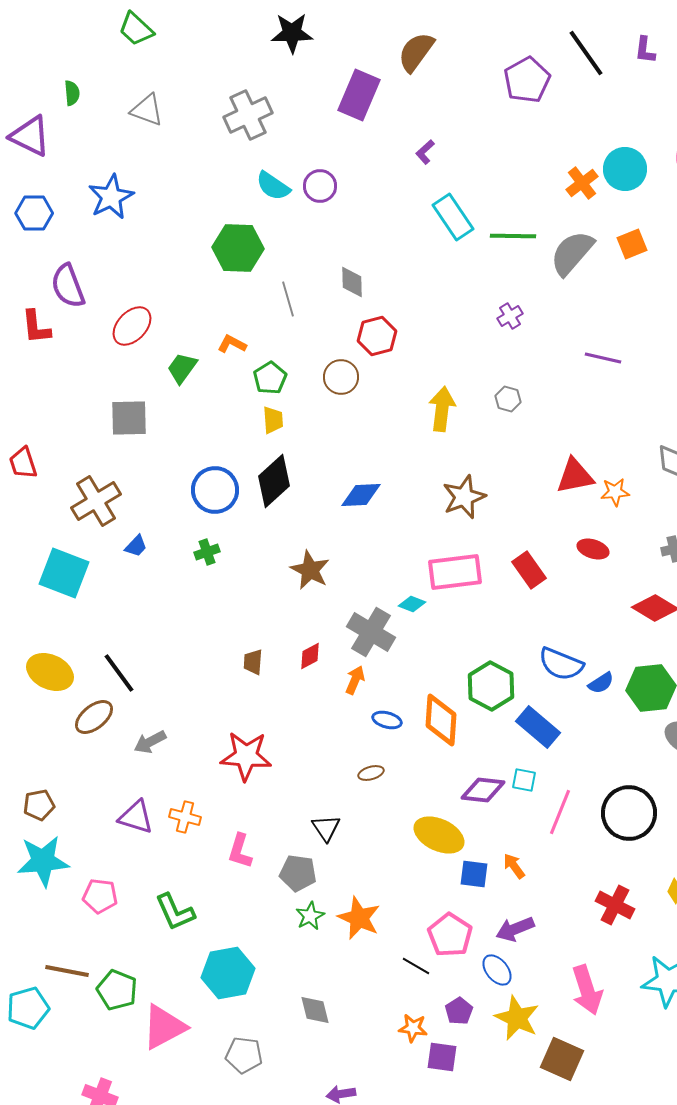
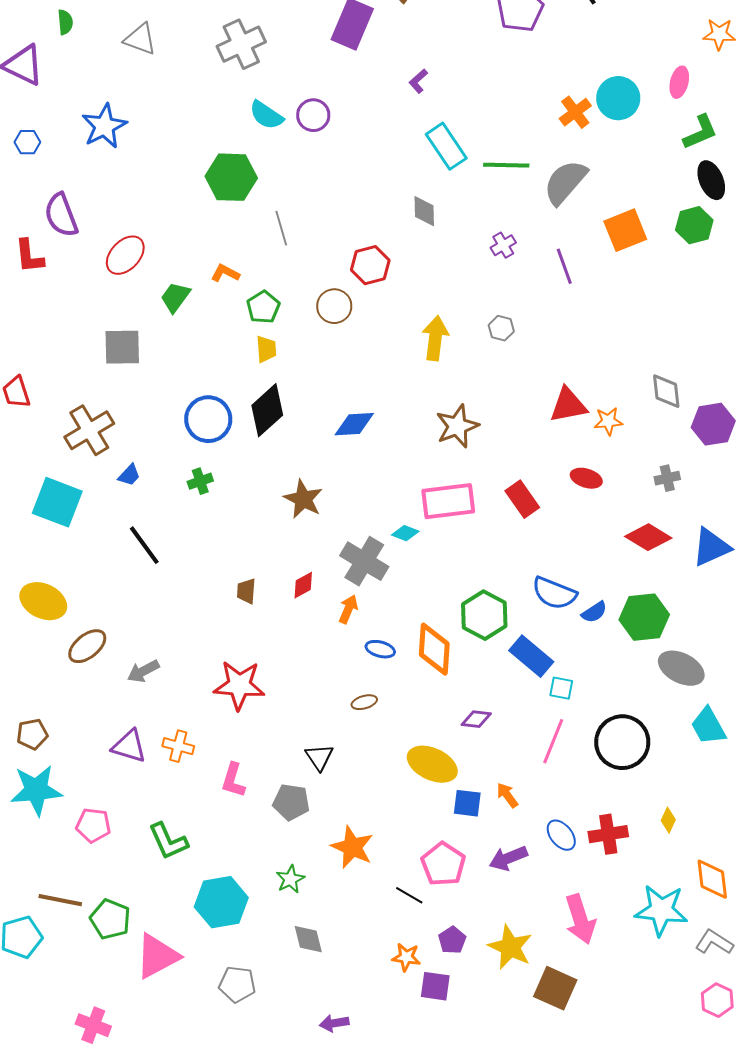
blue hexagon: (34, 213) -> (27, 142), size x0.7
orange square: (632, 244) -> (625, 230), moved, size x1.4
gray diamond: (352, 282) -> (424, 211), moved
purple line: (603, 358) -> (564, 266), moved, turned 57
black line: (119, 673) -> (144, 545), moved
cyan square: (524, 780) -> (561, 688), moved
purple diamond: (483, 790) -> (476, 719), size x0.7
red cross: (615, 905) -> (608, 834), turned -36
green star: (310, 916) -> (290, 879), moved
blue ellipse: (497, 970) -> (561, 835), moved

